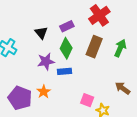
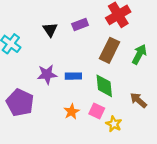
green diamond: (66, 48) -> (104, 86), moved, turned -35
purple star: (46, 61) -> (47, 74), moved
orange star: (44, 92) -> (72, 112), moved

